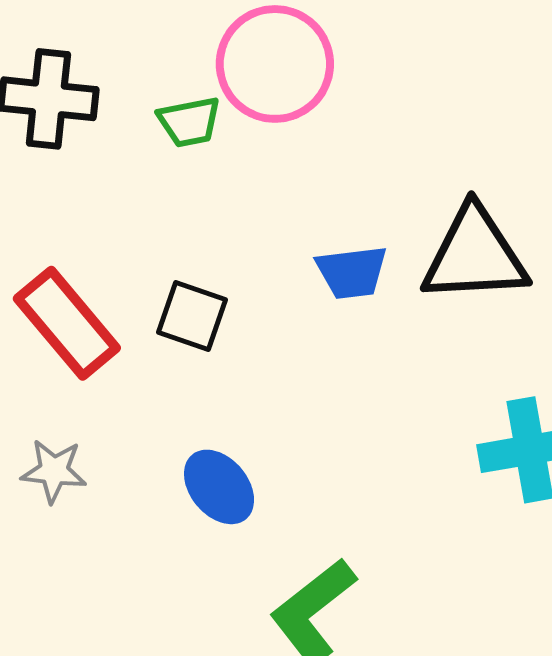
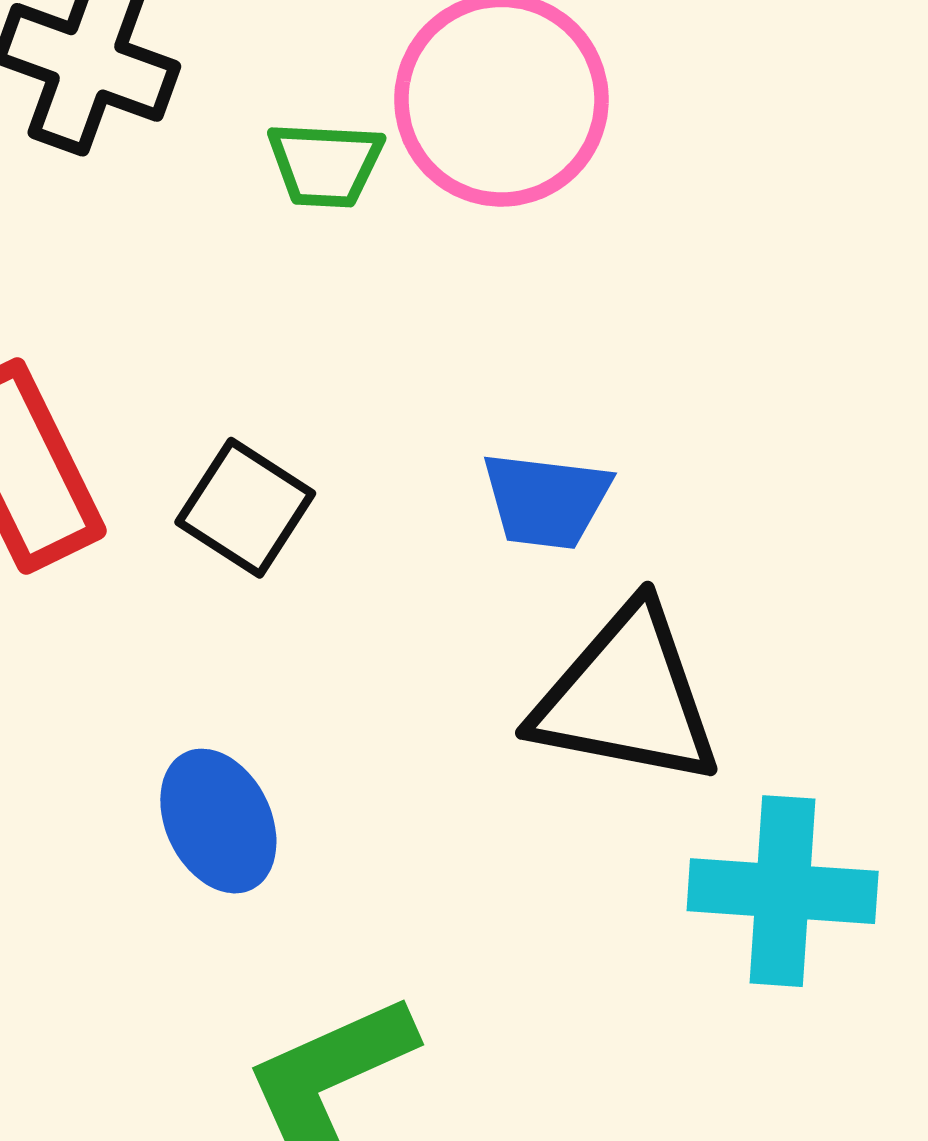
black triangle: (475, 255) -> (627, 697), moved

